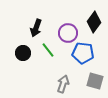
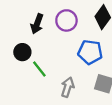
purple circle: (68, 33) -> (66, 20), moved
green line: (48, 50) -> (39, 69), moved

